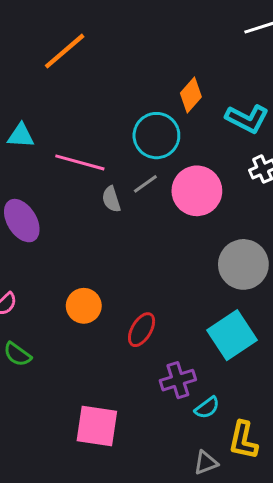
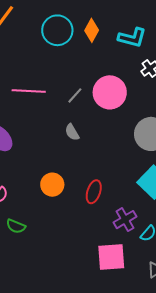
cyan circle: (156, 136) -> (57, 30), moved
gray semicircle: (111, 199) -> (72, 132), moved
pink square: (97, 426) -> (111, 257), moved

